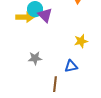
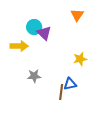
yellow arrow: (25, 17) -> (19, 46), moved
brown line: (55, 84) -> (61, 92), moved

